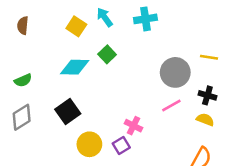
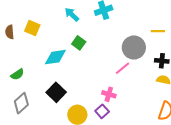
yellow square: (76, 26) -> (32, 28), moved
pink line: (171, 105) -> (122, 68), moved

